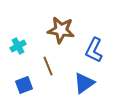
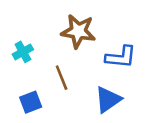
blue L-shape: (94, 50) -> (121, 57), turned -110

